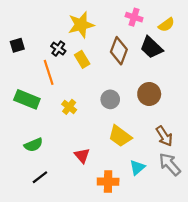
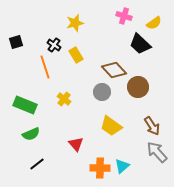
yellow star: (81, 25) -> (75, 23), size x0.7
brown diamond: (119, 51) -> (114, 70), moved, turned -65
green rectangle: (27, 99) -> (25, 105), moved
cyan triangle: (137, 168) -> (122, 166), moved

